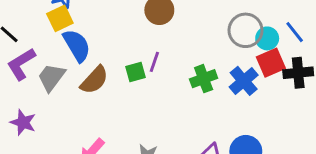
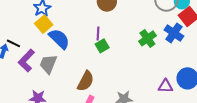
purple line: (154, 62) -> (98, 33), moved
brown semicircle: (94, 80) -> (86, 81), moved

